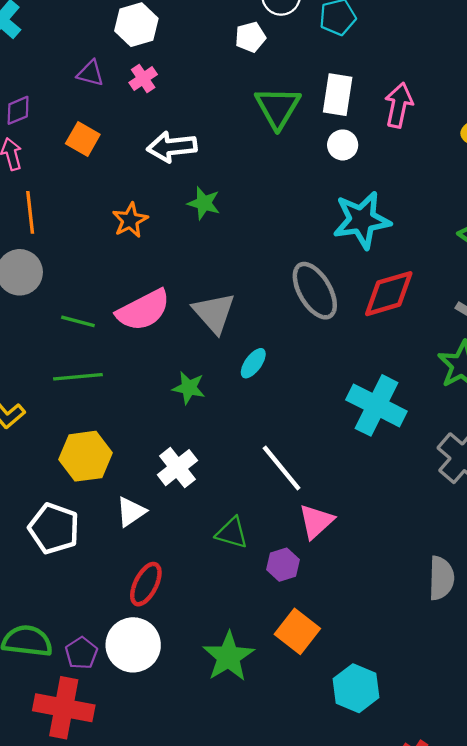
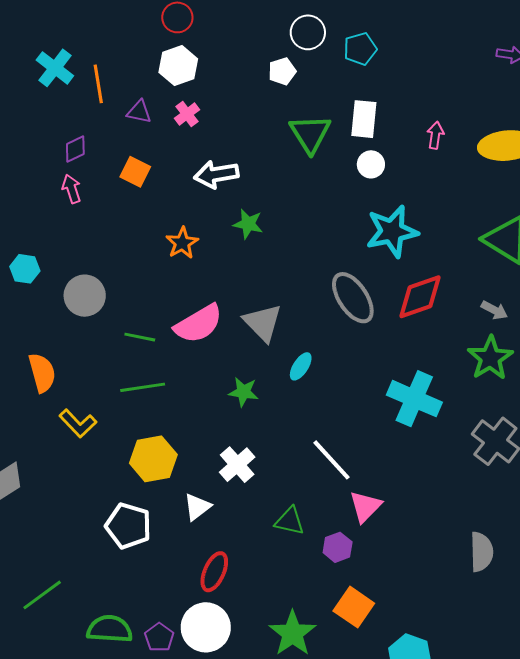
pink arrow: (399, 105) -> (435, 135), moved, size x0.7
orange line: (30, 212) -> (98, 84), moved

